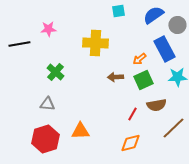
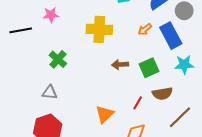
orange arrow: (139, 59) -> (145, 29), moved
orange triangle: (80, 131) -> (104, 114), moved, turned -42

